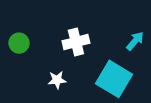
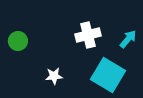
white cross: (76, 42) -> (88, 35), moved

